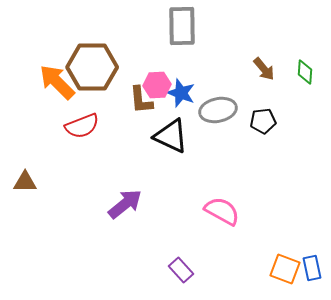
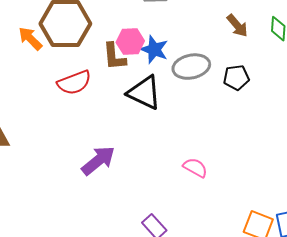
orange arrow: (57, 82) -> (30, 39), size x0.7
red semicircle: (82, 126) -> (74, 83), moved
pink semicircle: (222, 211) -> (195, 168), size x0.7

